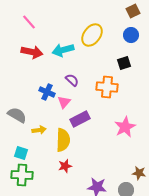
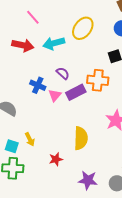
pink line: (29, 22) -> (33, 17), moved
purple rectangle: (80, 119) -> (76, 92), moved
yellow arrow: (39, 130) -> (30, 139), moved, turned 72
yellow semicircle: (63, 140) -> (81, 138), moved

